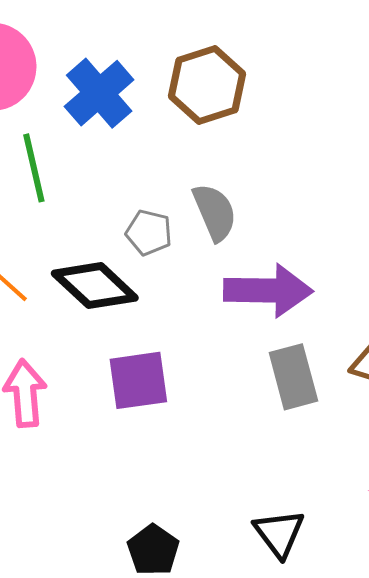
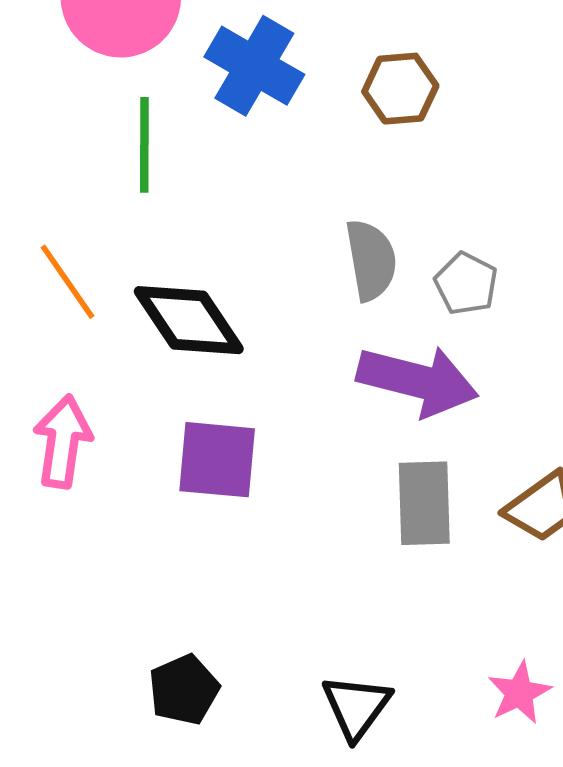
brown hexagon: (207, 85) -> (400, 89), size x0.7
blue cross: (99, 93) -> (254, 66), turned -32
gray pentagon: (149, 233) -> (466, 284), moved

